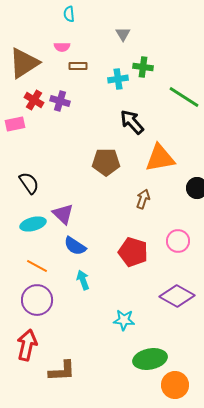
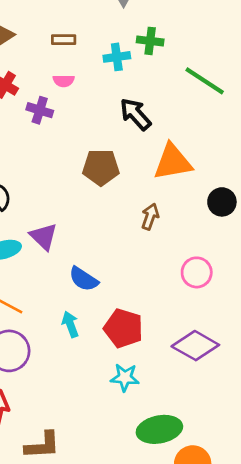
pink semicircle: (62, 47) -> (64, 81), moved
purple cross: (60, 101) -> (40, 110), moved
blue semicircle: (75, 246) -> (84, 279), moved
red pentagon: (133, 252) -> (123, 328), moved

